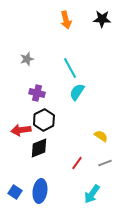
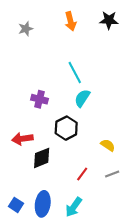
gray star: (27, 59) -> (26, 29), moved
black hexagon: (44, 120) -> (66, 128), moved
cyan arrow: (92, 194) -> (74, 207), moved

